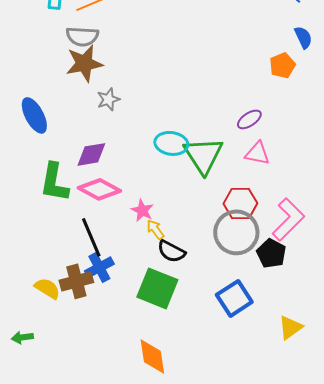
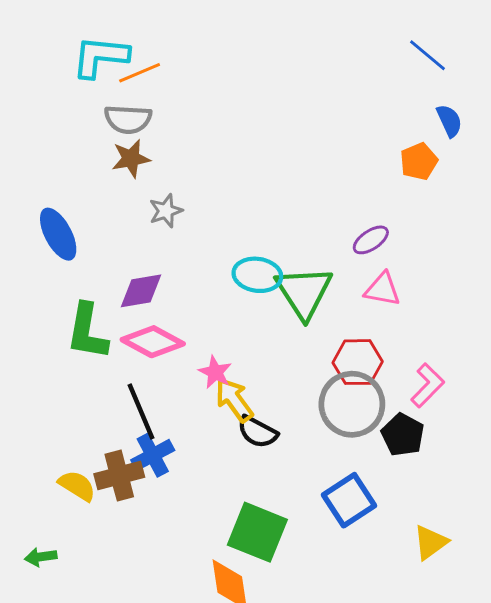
brown star: (84, 63) -> (131, 159), size x0.7
pink L-shape: (288, 219) -> (428, 385), size x0.7
yellow arrow: (155, 229) -> (234, 400), size x1.5
green square: (157, 288) -> (257, 532), moved

